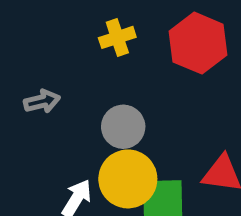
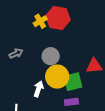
red hexagon: (198, 43) -> (58, 18), moved

